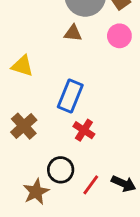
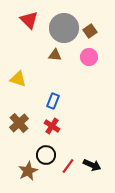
blue rectangle: (70, 96) -> (53, 101), size x0.7
red cross: (84, 130) -> (52, 126), moved

